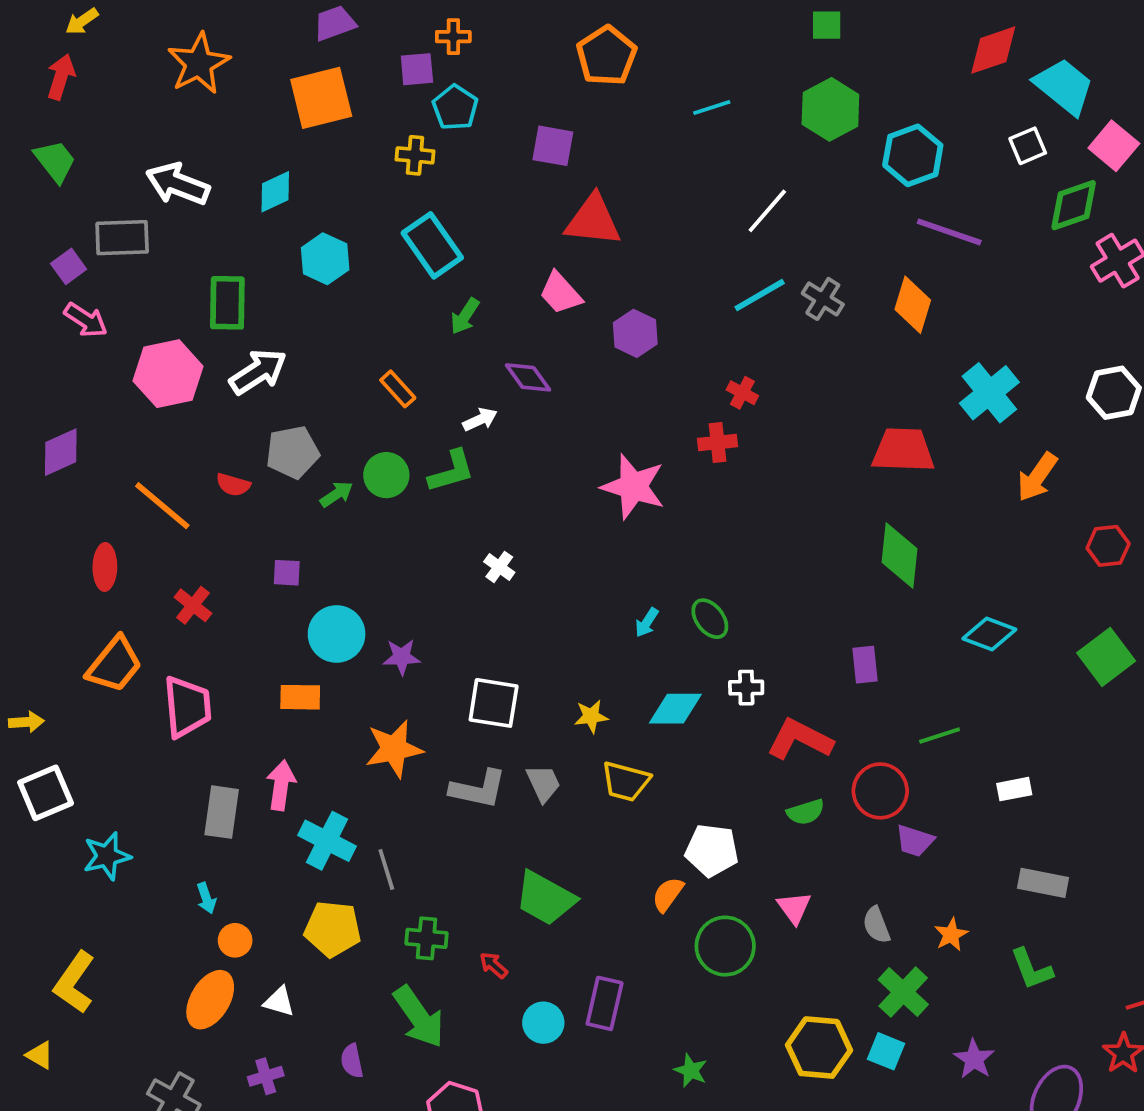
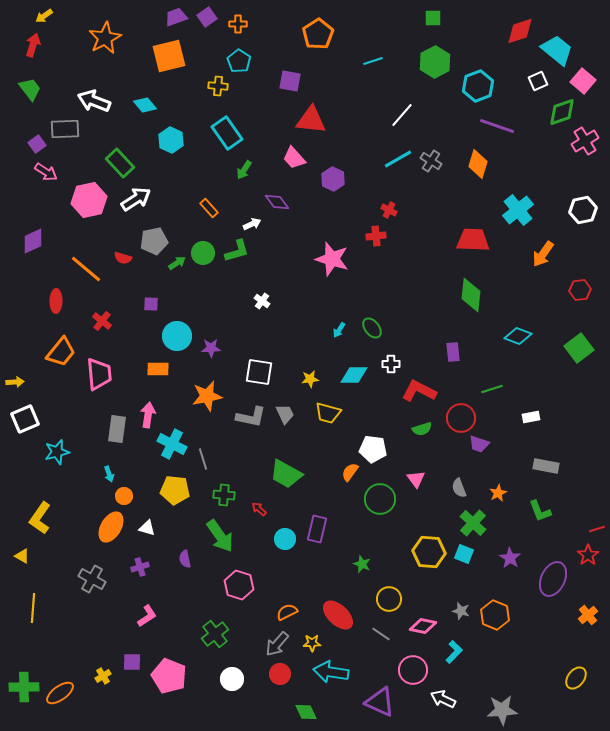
purple square: (417, 69) -> (207, 17), moved, turned -30
cyan diamond: (275, 192) -> (145, 105), turned 75
green rectangle: (227, 303) -> (120, 163), turned -44

